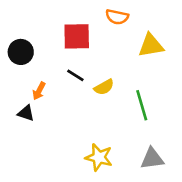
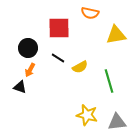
black circle: (21, 52) -> (28, 48), moved
yellow star: (99, 157) -> (87, 115), moved

